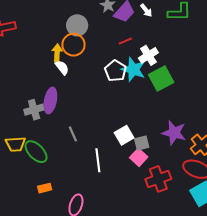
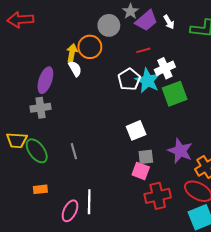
gray circle: (77, 25) -> (109, 25), moved
purple ellipse: (50, 100) -> (45, 80), moved
gray line: (73, 134) -> (74, 151), moved
white square: (124, 135) -> (136, 130), moved
pink square: (139, 157) -> (141, 171), turned -30
white line: (98, 160) -> (89, 202), moved

